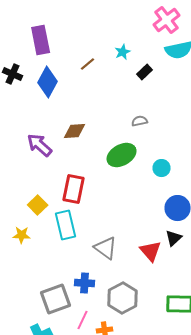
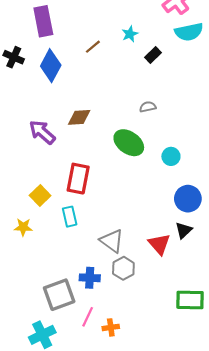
green ellipse: (122, 155) -> (129, 143), turned 64
cyan rectangle: (66, 225) -> (70, 217), size x0.7
gray hexagon: (123, 298) -> (123, 268), moved, size x0.7

